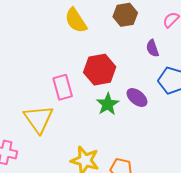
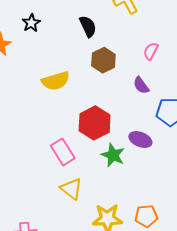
yellow semicircle: (76, 20) -> (56, 81), turned -56
yellow triangle: (39, 119) -> (71, 189), moved, size x0.7

